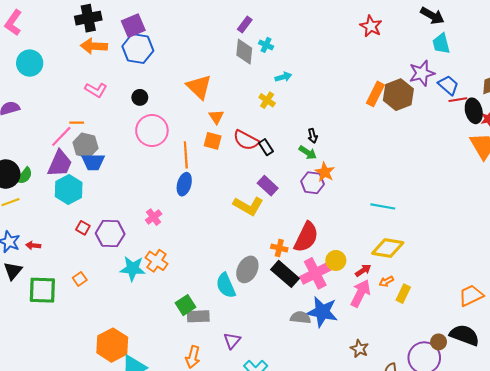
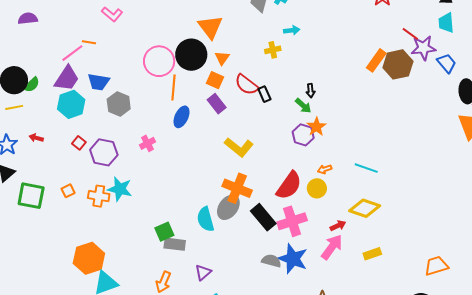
black circle: (140, 97) -> (191, 55), moved, size x2.0
yellow cross: (267, 100) -> (273, 50), turned 35
red line: (458, 100) -> (410, 34), moved, turned 36
gray hexagon: (85, 145) -> (119, 104), moved
orange line: (186, 155) -> (174, 87), moved
purple rectangle: (268, 186) -> (217, 104), moved
red arrow: (33, 245) -> (36, 138), moved
orange cross: (279, 248) -> (237, 188), moved, size x1.8
yellow circle: (336, 260) -> (317, 188), moved
orange cross: (157, 261) -> (99, 196), moved, turned -35
orange arrow: (386, 281) -> (325, 169), moved
yellow rectangle: (403, 294) -> (372, 254), turned 36

